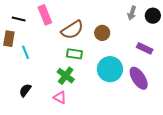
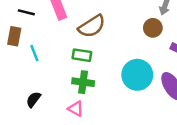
brown circle: (102, 33) -> (153, 28), moved
green rectangle: (74, 54) -> (82, 55), moved
green cross: (66, 76) -> (83, 82), turned -30

